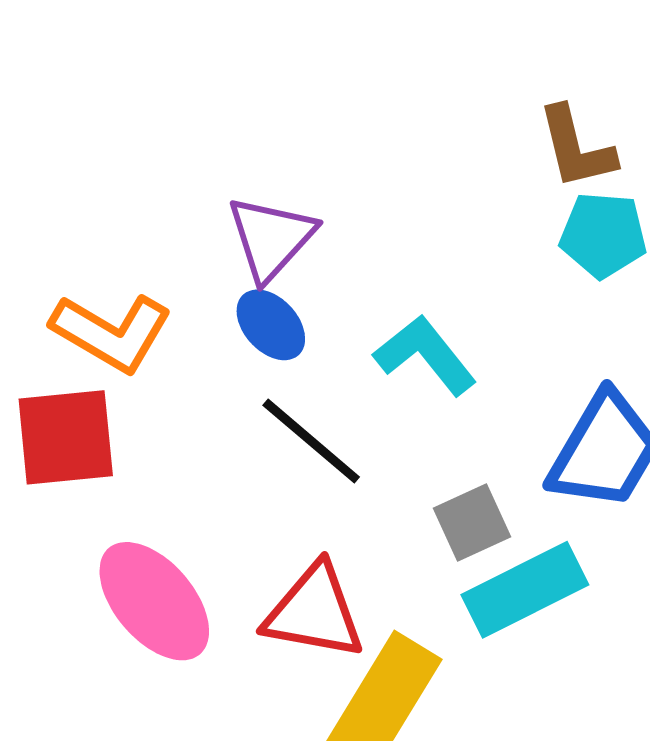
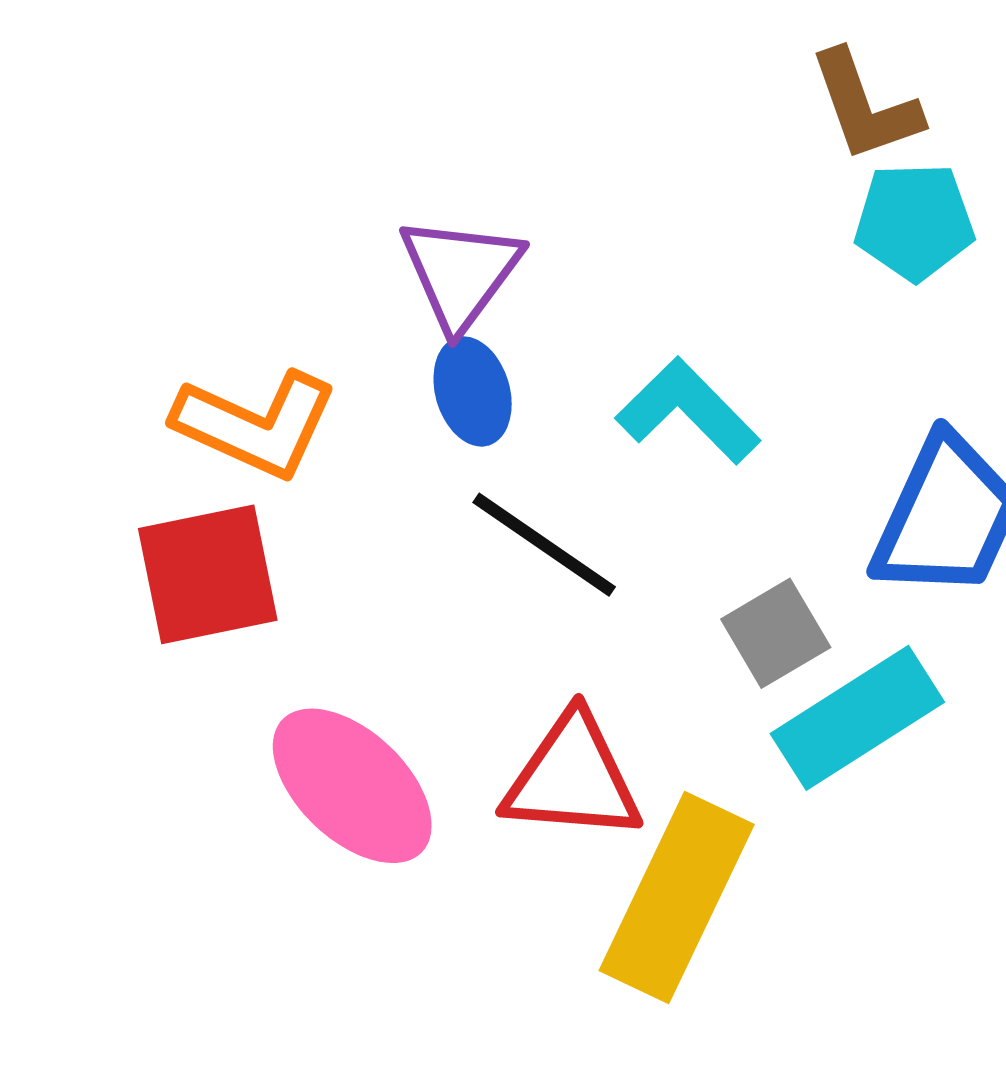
blue ellipse: (271, 325) -> (473, 391), turned 32

